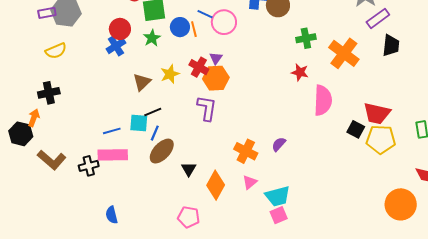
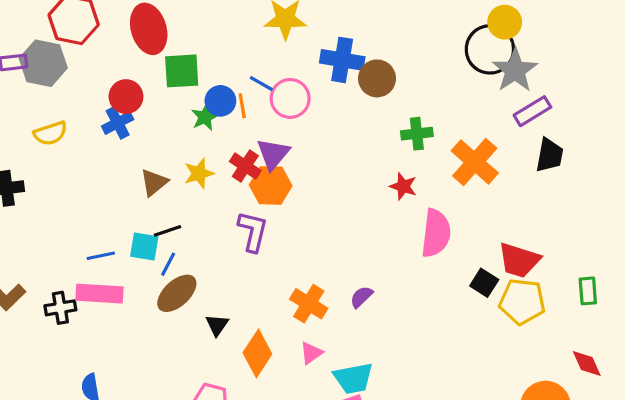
green star: (152, 38) -> (205, 117), moved
yellow semicircle: (56, 51) -> (50, 133), moved
purple triangle: (216, 58) -> (273, 154), size x1.6

